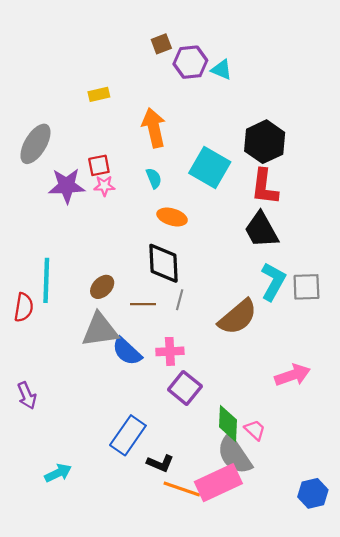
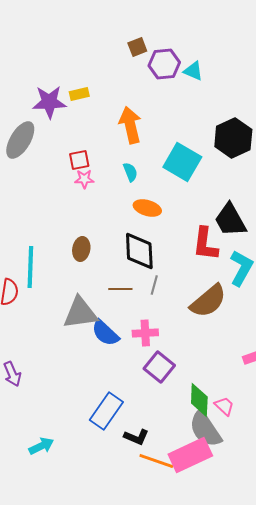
purple star: (67, 186) -> (49, 102), moved
red L-shape: (265, 187) -> (205, 244), moved
brown ellipse: (102, 287) -> (81, 249), moved, turned -35

